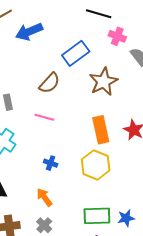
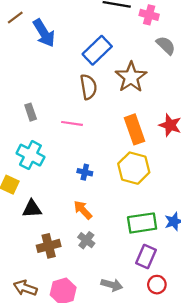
blue arrow: (29, 32) -> (44, 33), turned -92
pink cross: (117, 36) -> (149, 15), moved
brown semicircle: (49, 83) -> (88, 87), moved, turned -45

